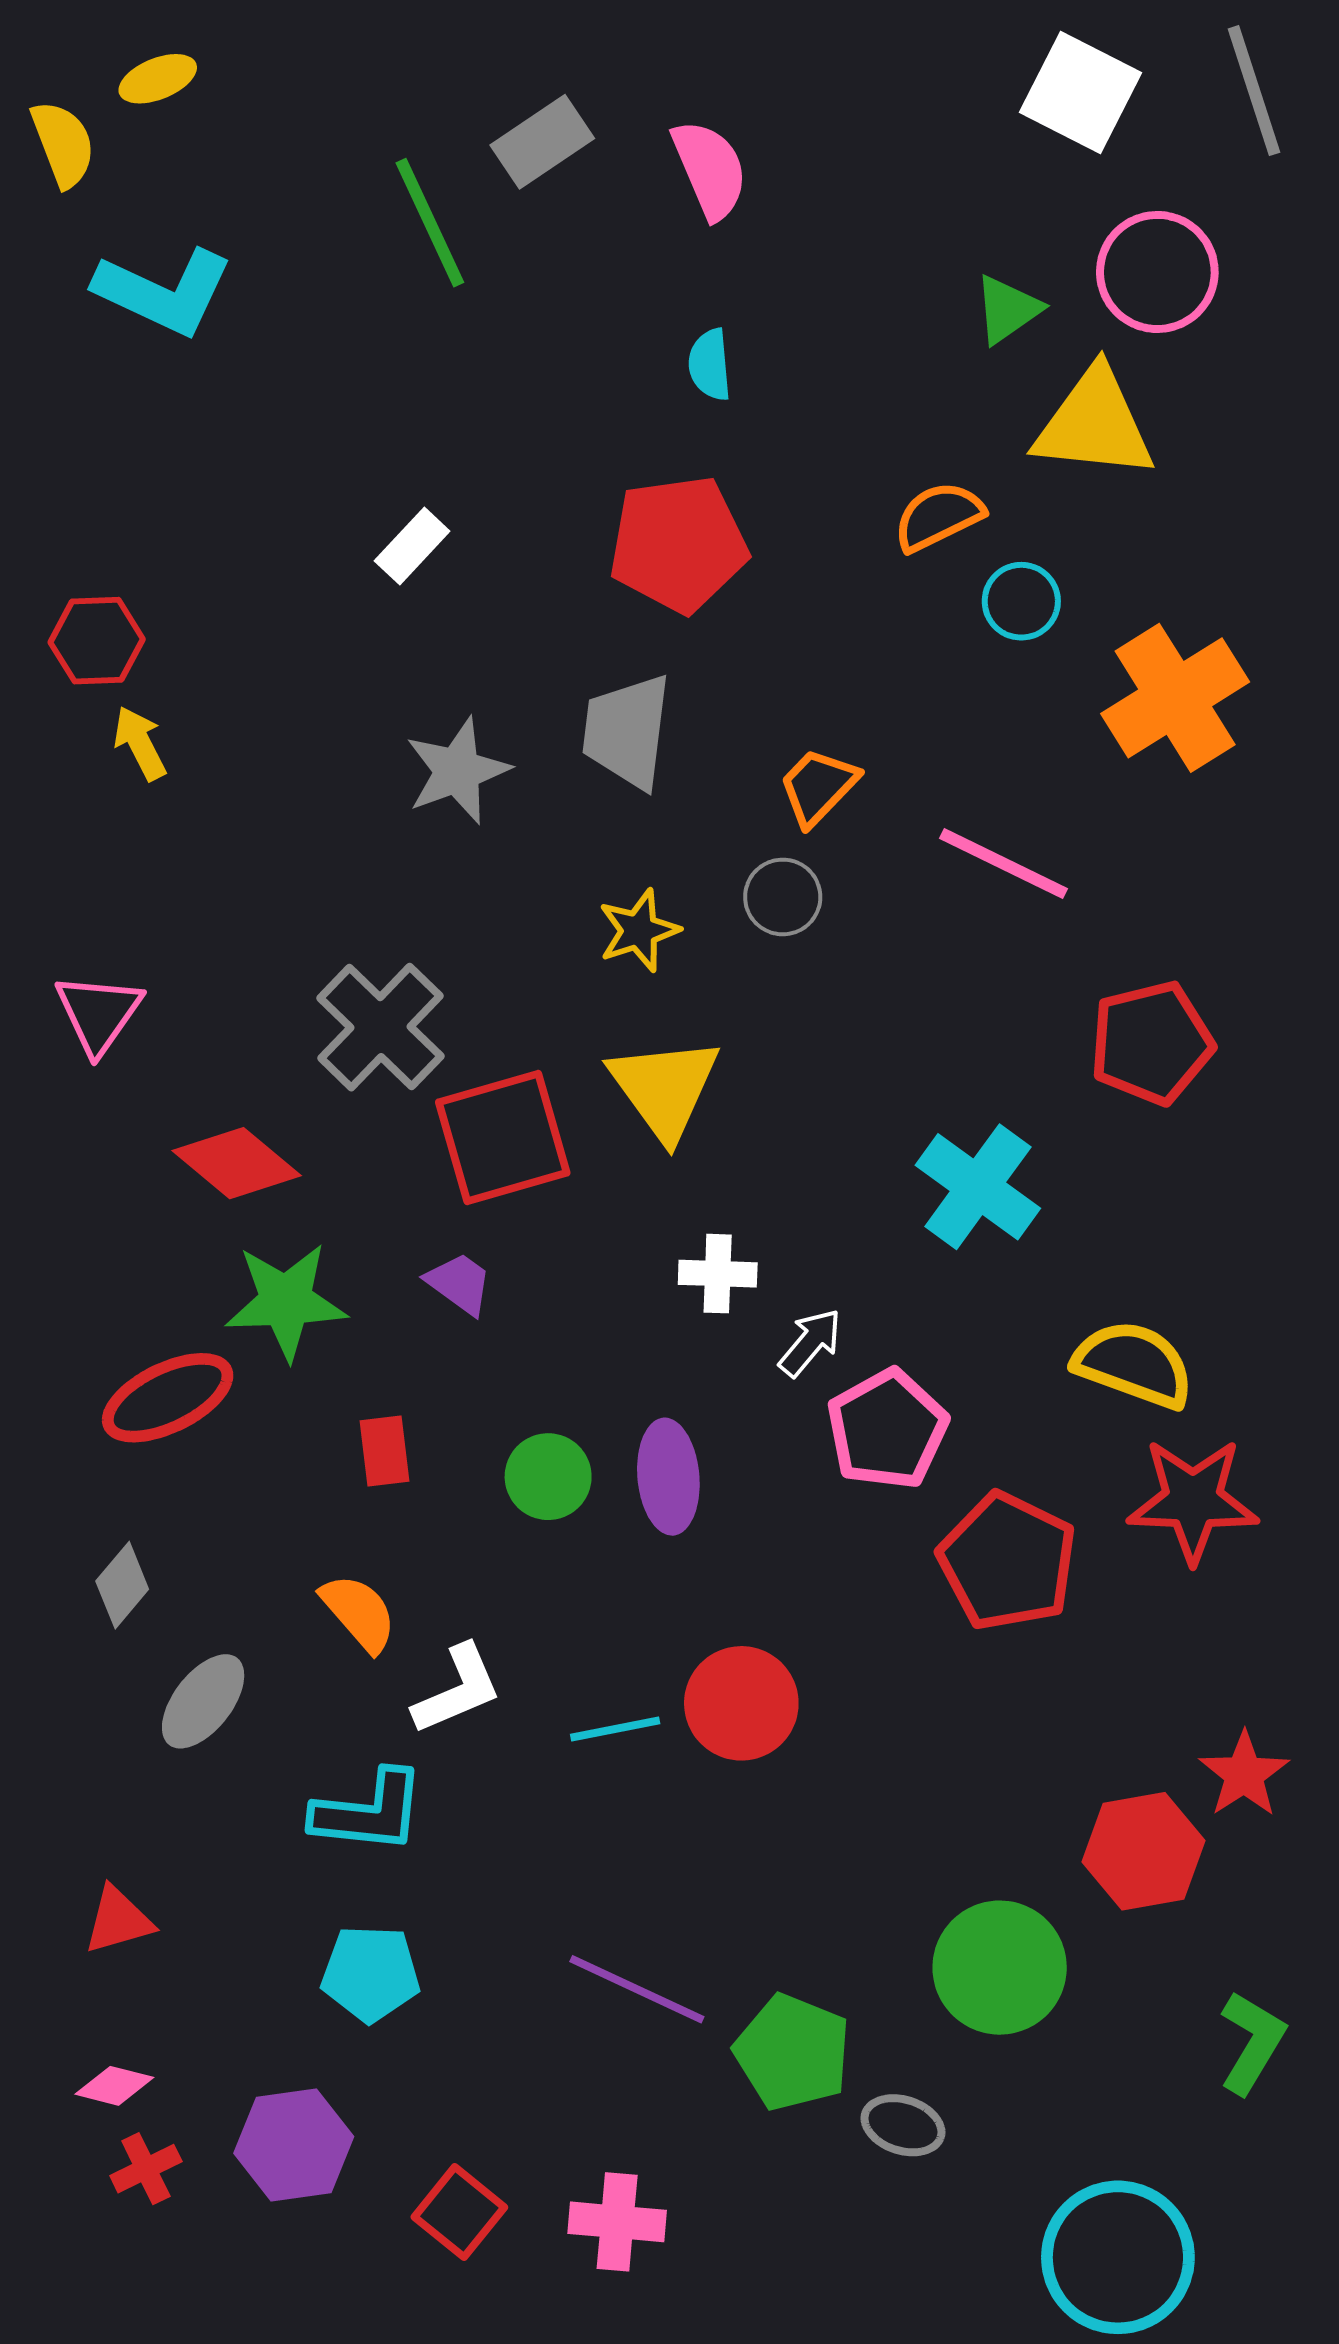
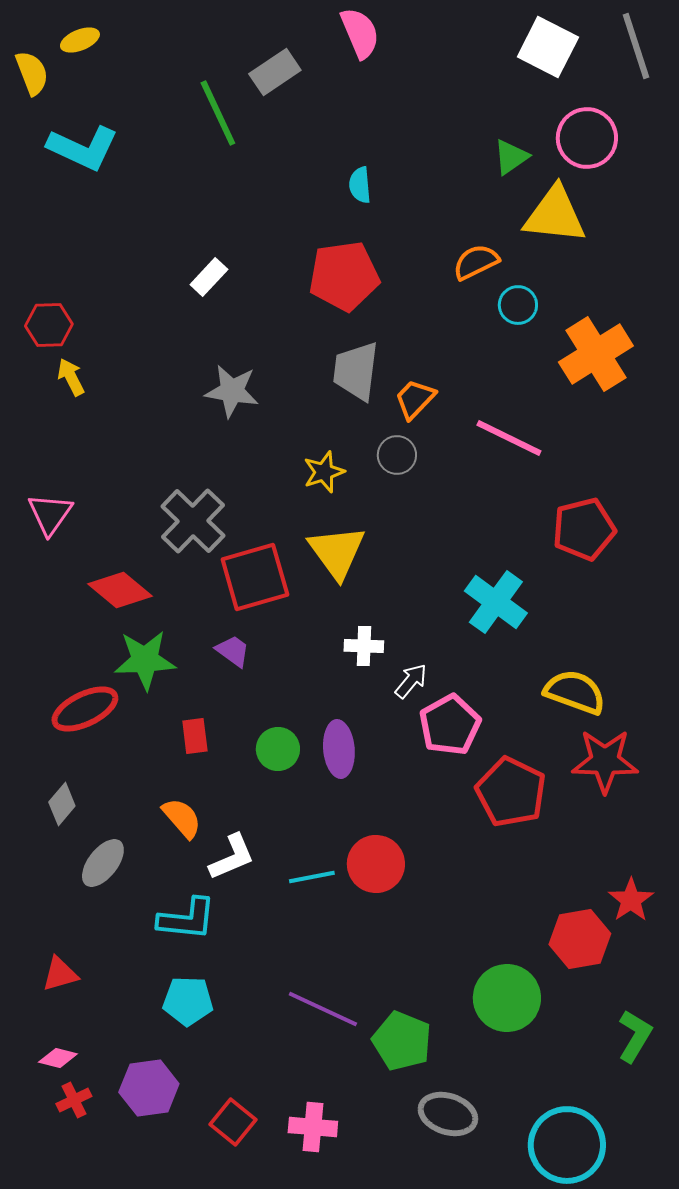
pink semicircle: (710, 169) -> (360, 33), moved
gray trapezoid: (627, 731) -> (356, 371), moved
gray star: (457, 771) -> (232, 391), turned 30
gray ellipse: (903, 2125) -> (448, 1114), moved, size x1.4

